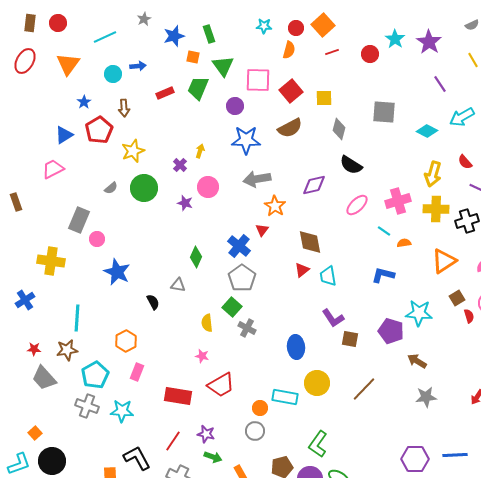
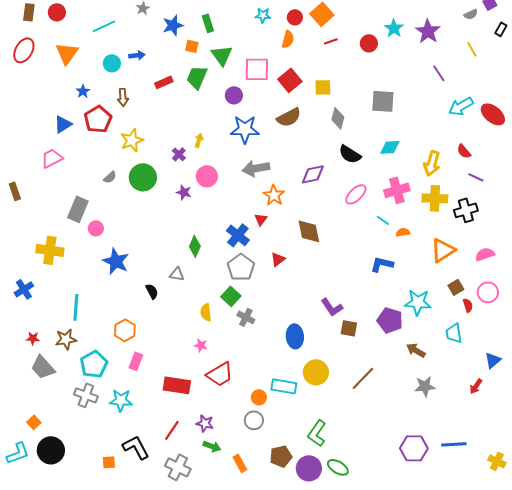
cyan diamond: (427, 131) -> (390, 147), moved, turned -30
red triangle: (302, 270) -> (278, 259), moved
cyan trapezoid: (328, 276) -> (454, 333), moved

